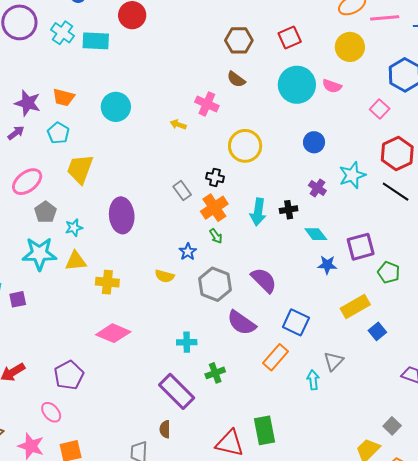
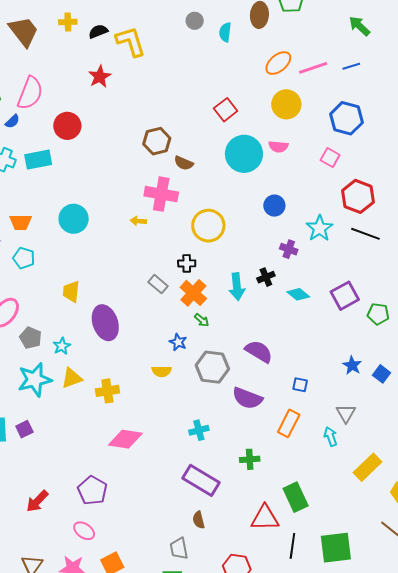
brown hexagon: (239, 40) -> (157, 141), moved
pink cross: (207, 104) -> (161, 194), size x1.4
yellow trapezoid: (80, 169) -> (71, 292), moved, size x0.7
blue star: (327, 265) -> (352, 365), moved, turned -30
yellow rectangle: (355, 307) -> (368, 467), moved
blue square: (296, 322) -> (300, 385), size x0.6
green cross: (215, 373) -> (250, 459), moved, turned 30

